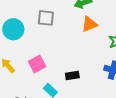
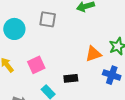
orange triangle: (89, 24) -> (93, 54), moved

